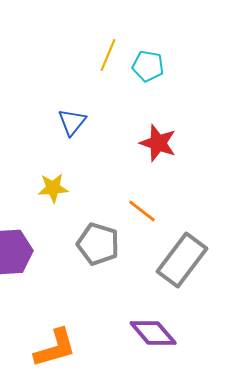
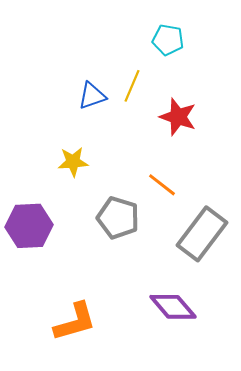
yellow line: (108, 55) -> (132, 86), moved
blue triangle: (72, 122) -> (92, 96), turned 32

